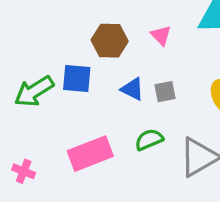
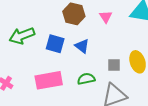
blue square: (77, 79) -> (55, 44), moved
gray square: (165, 92) -> (114, 65), moved

